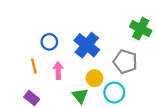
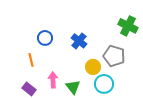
blue cross: (87, 45) -> (79, 41), size x0.7
pink arrow: (58, 70) -> (53, 80), moved
yellow circle: (94, 78) -> (93, 67), moved

